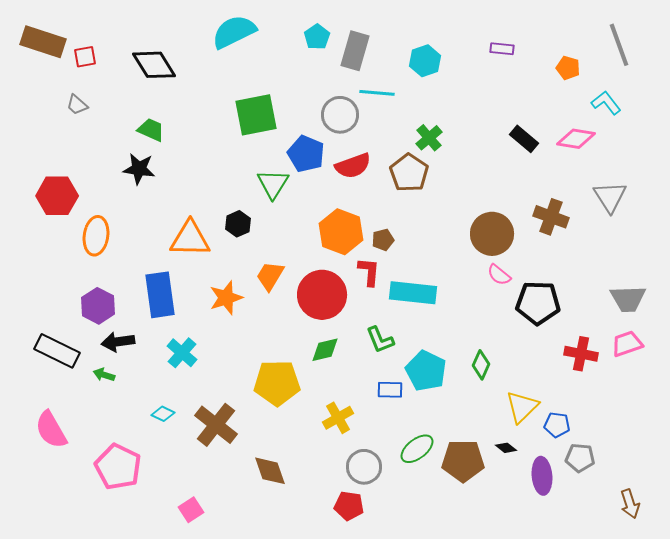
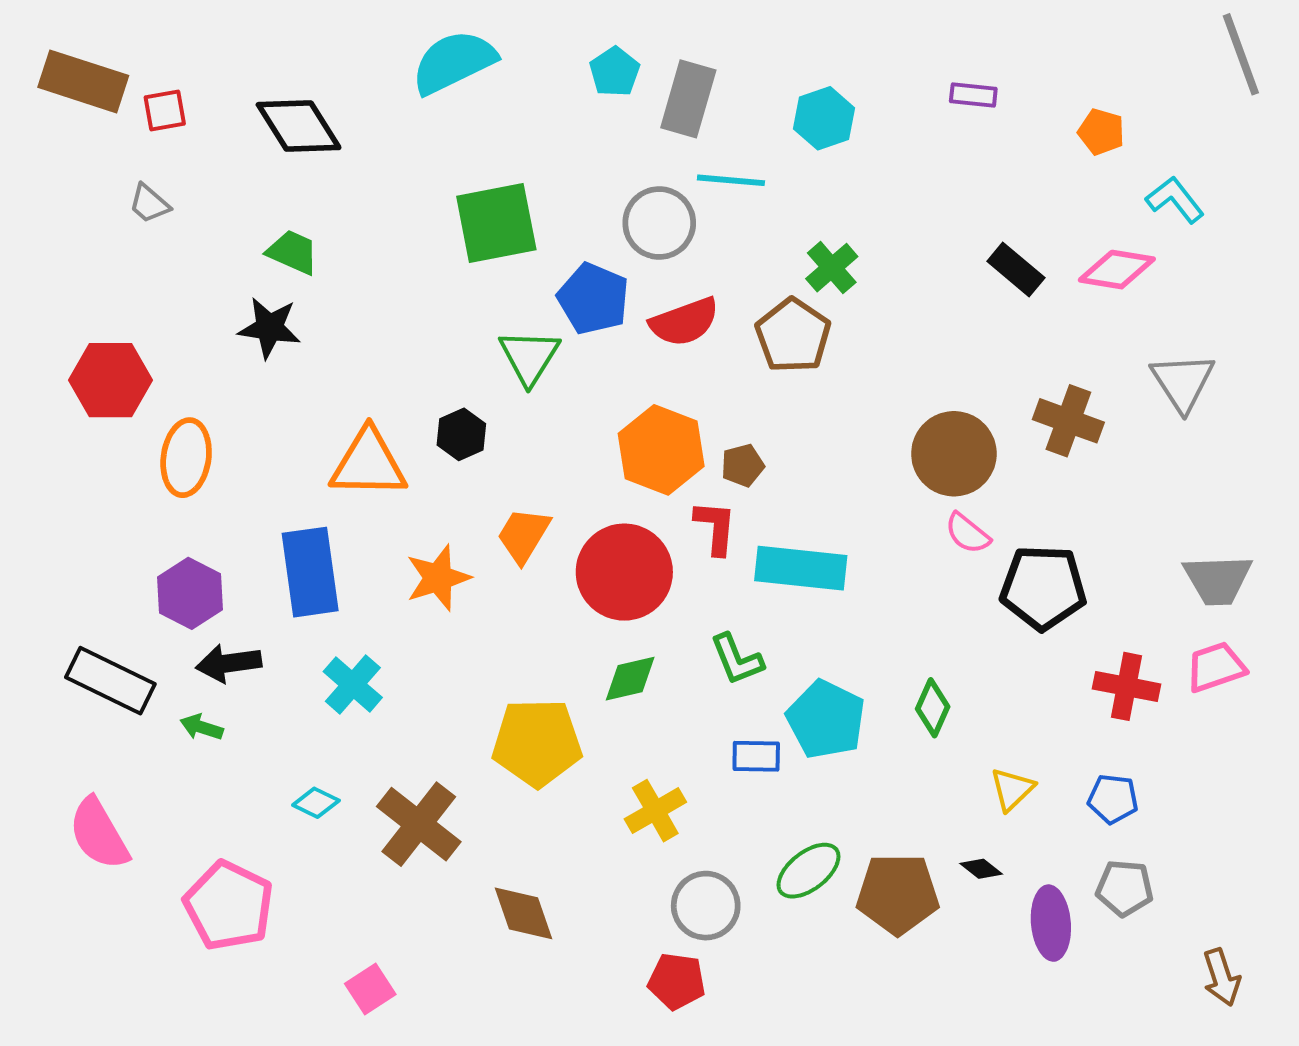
gray line: (619, 45) -> (1241, 54), moved
yellow triangle: (522, 407) -> (1012, 789), size x0.7
blue pentagon: (557, 425) -> (1113, 799), moved

